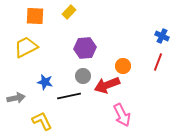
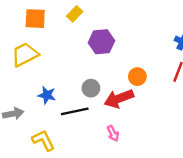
purple hexagon: (85, 48) -> (101, 42), moved
pink arrow: (122, 115) -> (113, 133), moved, size x0.6

